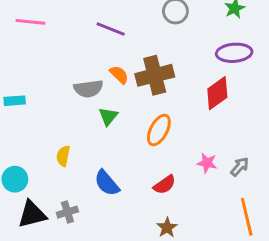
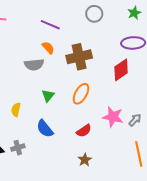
orange semicircle: (119, 75) -> (48, 48), moved
green triangle: (108, 116) -> (48, 96), moved
pink star: (207, 163) -> (113, 117), size x1.5

